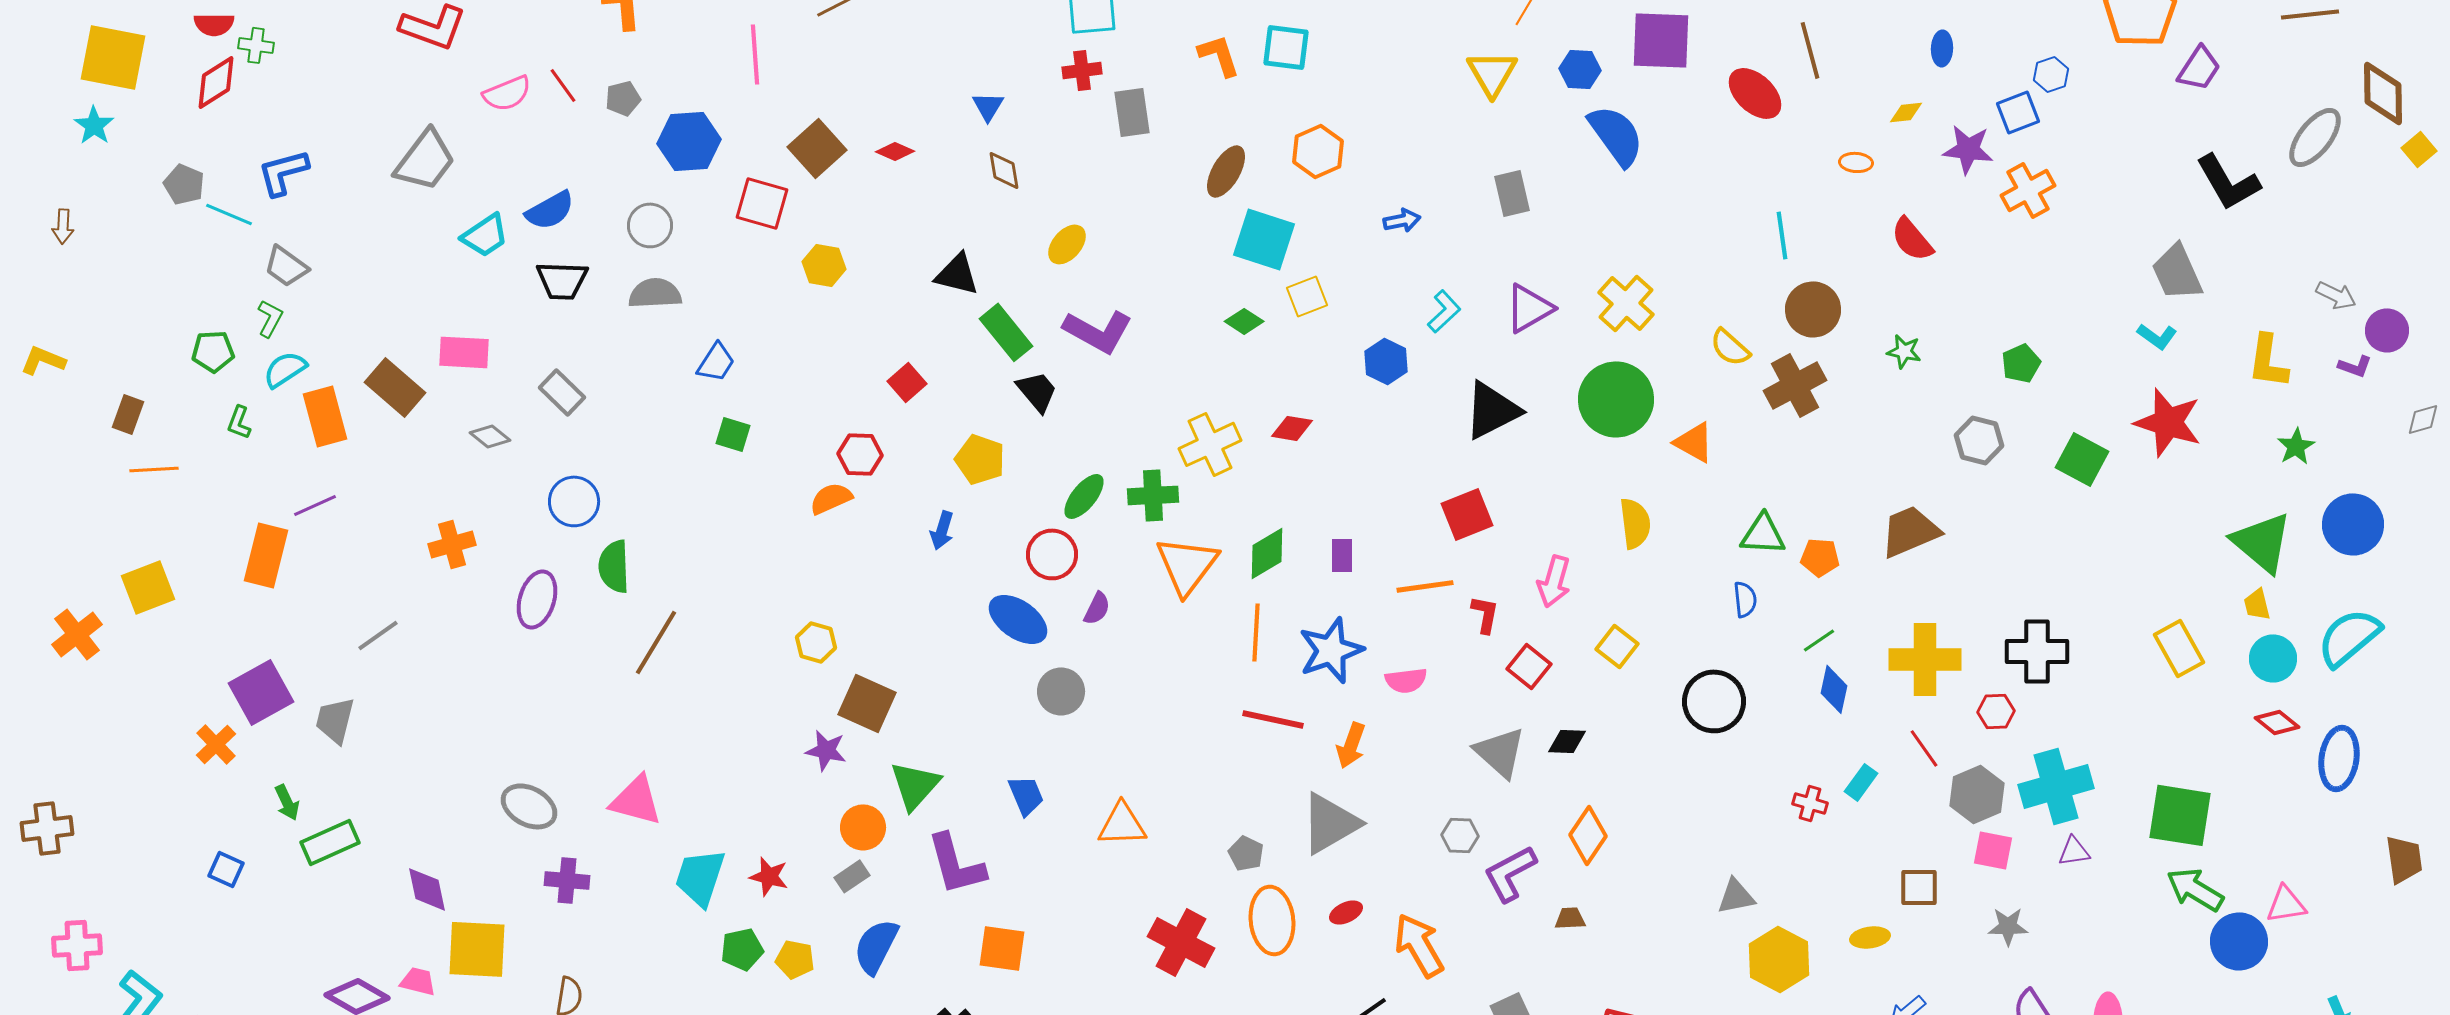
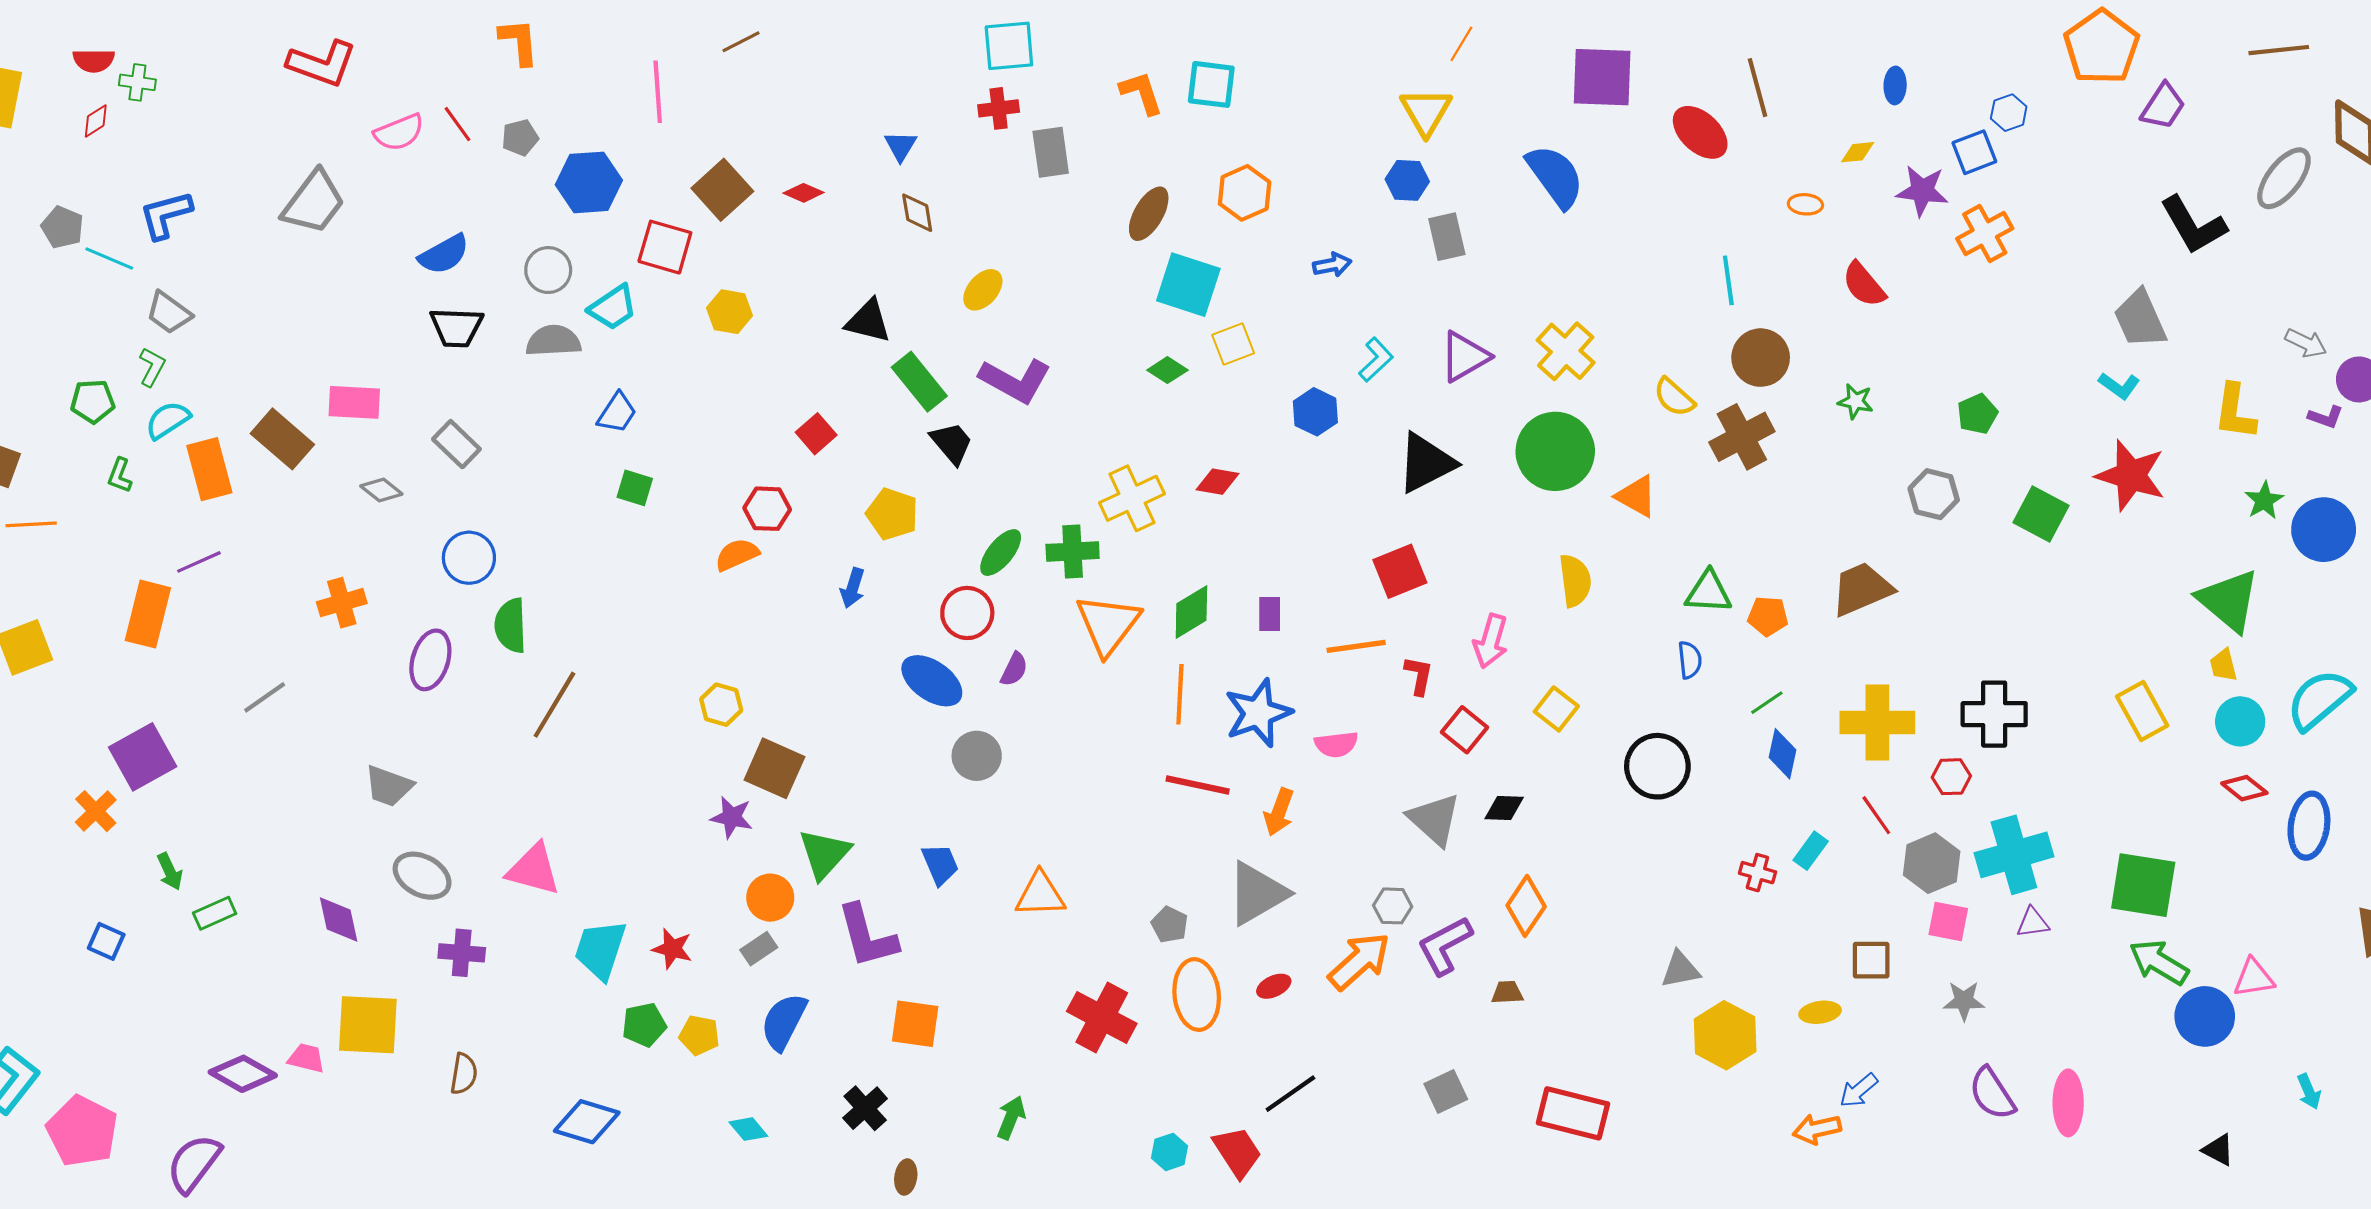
blue hexagon: (1580, 69) -> (1407, 180), moved
red diamond: (216, 82) -> (96, 121), size x0.6
cyan trapezoid: (485, 235) -> (613, 308), moved
blue circle: (2353, 524) -> (2324, 530), moved
gray trapezoid: (335, 720) -> (389, 786), moved, turned -84
green rectangle: (330, 842) -> (215, 913), size x0.7
purple diamond: (427, 889) -> (339, 919), moved
orange arrow: (1419, 945) -> (1359, 961), moved, turned 78

